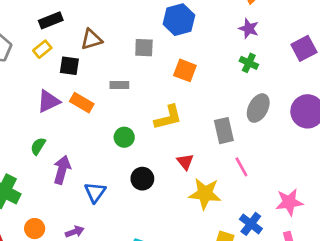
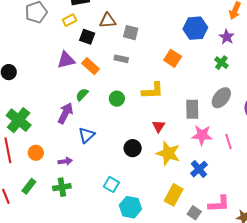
blue hexagon: (179, 20) -> (195, 28), moved
gray square: (144, 48) -> (131, 33), moved
green semicircle: (38, 146) -> (82, 95), moved
pink line: (241, 167) -> (229, 142), moved
black circle: (142, 179) -> (133, 148), moved
pink star: (289, 202) -> (202, 135), moved
blue cross: (251, 224) -> (199, 169), moved

